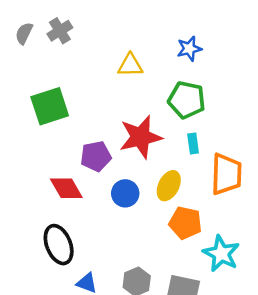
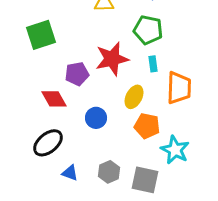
blue circle: (125, 193) -> (96, 118), moved
black ellipse: (59, 245) -> (48, 143), turned 72

